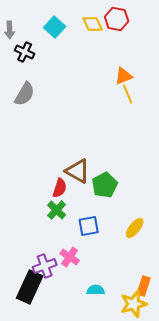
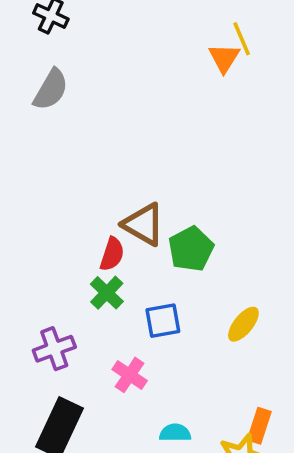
orange triangle: (124, 76) -> (224, 58), turned -36
yellow line: (128, 94) -> (242, 39), moved
purple cross: (45, 266) -> (54, 349), moved

